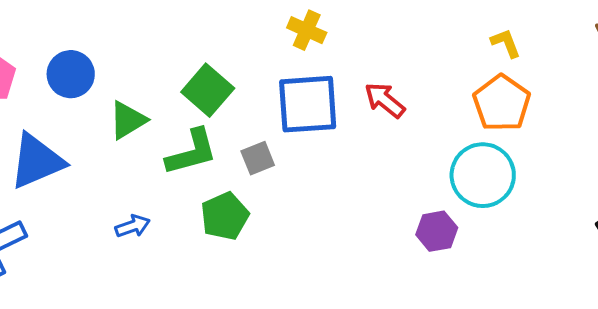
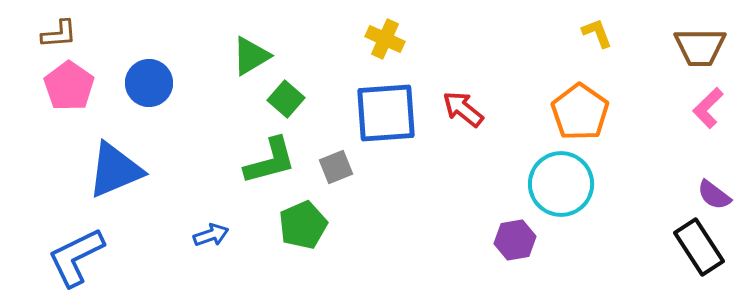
yellow L-shape: (506, 43) -> (597, 33), moved
green square: (208, 90) -> (286, 99), size x0.7
green triangle: (128, 120) -> (251, 56), moved

